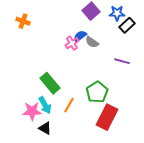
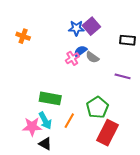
blue star: (117, 13) -> (76, 28), moved
black rectangle: (127, 25) -> (128, 40), turned 49
green rectangle: (50, 83) -> (50, 98), turned -40

